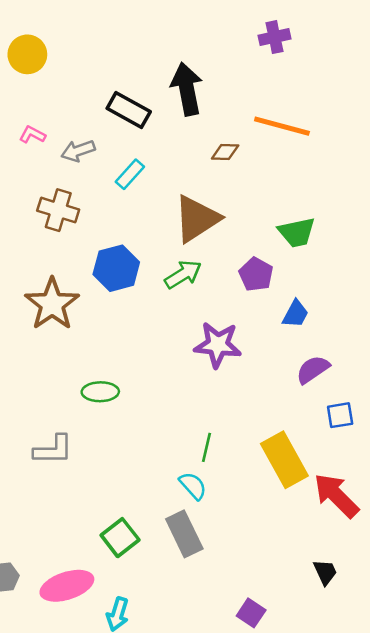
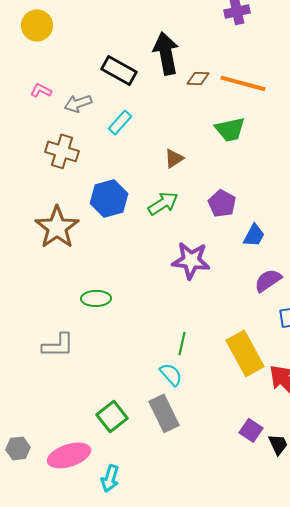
brown diamond: (225, 152) -> (198, 78), moved
brown triangle: (197, 219) -> (174, 158), size x0.5
green trapezoid: (297, 232) -> (230, 129), moved
purple square: (251, 613) -> (251, 430), moved

